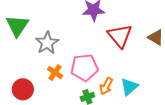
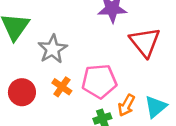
red circle: (23, 89) -> (22, 92), moved

